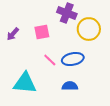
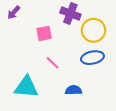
purple arrow: (13, 34) -> (14, 12), moved
blue ellipse: (73, 59) -> (92, 58), moved

